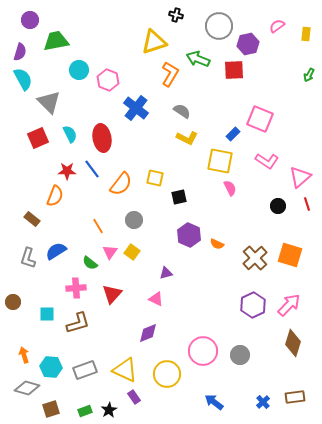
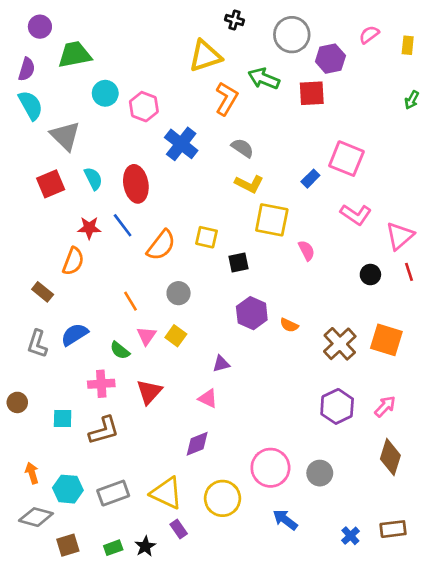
yellow square: (220, 161) -> (272, 220), moved
pink arrow: (289, 305) -> (385, 406), size x0.7
blue arrow: (214, 402) -> (285, 520), moved

